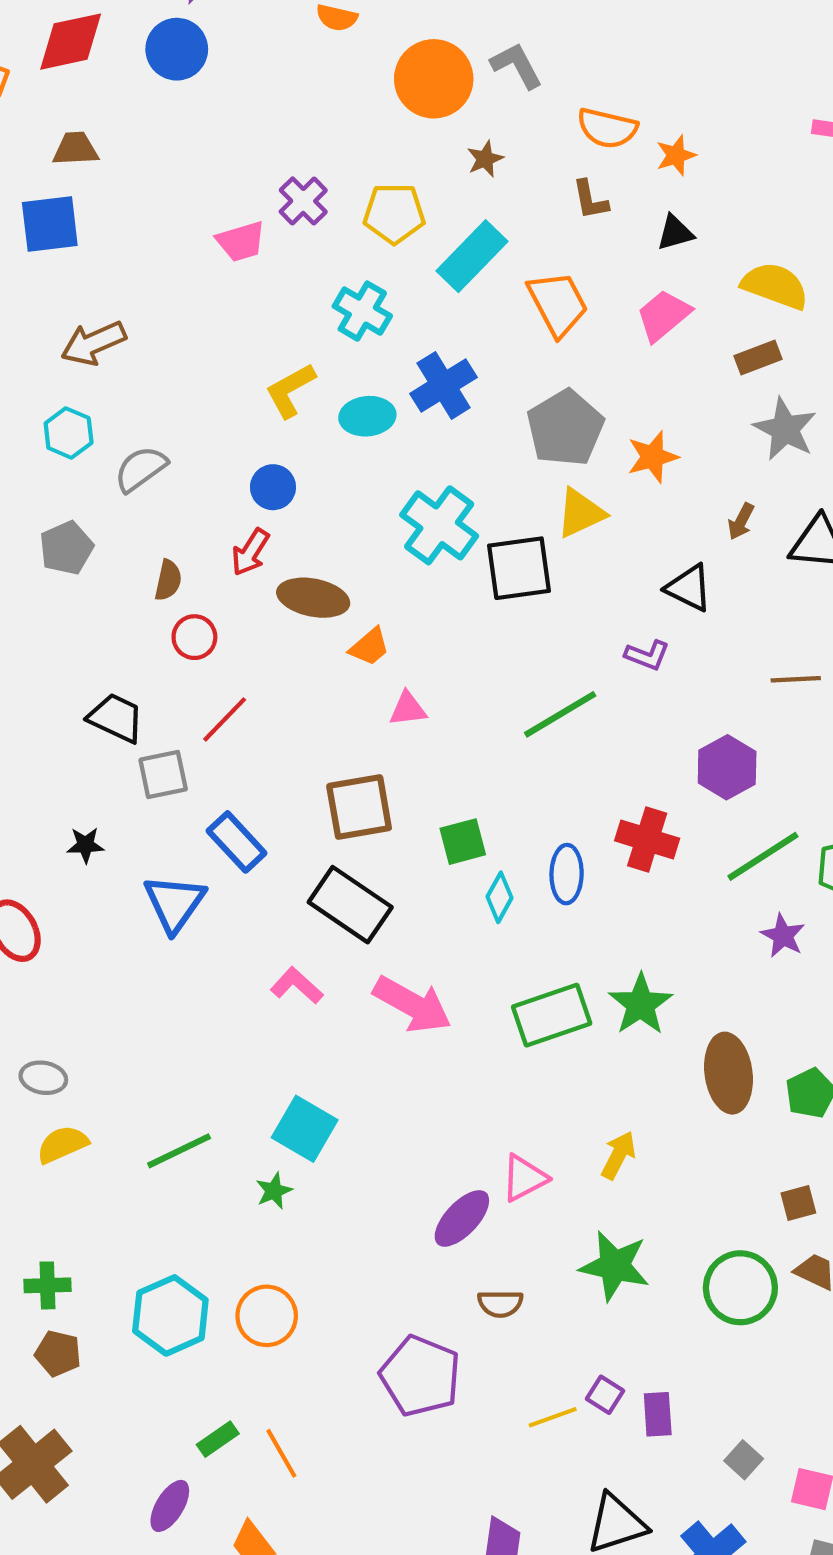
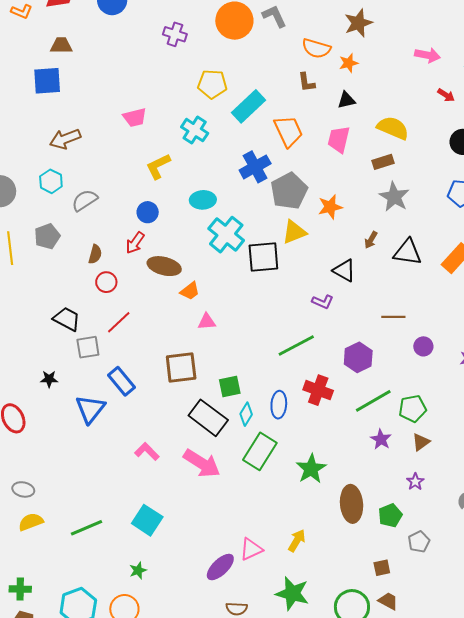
brown star: (485, 159) -> (358, 23), moved, size x1.6
purple cross: (303, 201) -> (175, 34), moved, turned -30
pink trapezoid: (241, 241) -> (135, 117), moved
pink trapezoid: (663, 315) -> (339, 139), turned -40
blue cross: (443, 385) -> (255, 167), moved
cyan ellipse: (367, 416) -> (203, 200), moved
green line: (560, 714) -> (296, 346), moved
black rectangle: (350, 905) -> (208, 418), moved
green rectangle: (552, 1015) -> (260, 451), moved, turned -42
green star: (274, 1191) -> (138, 570), moved

